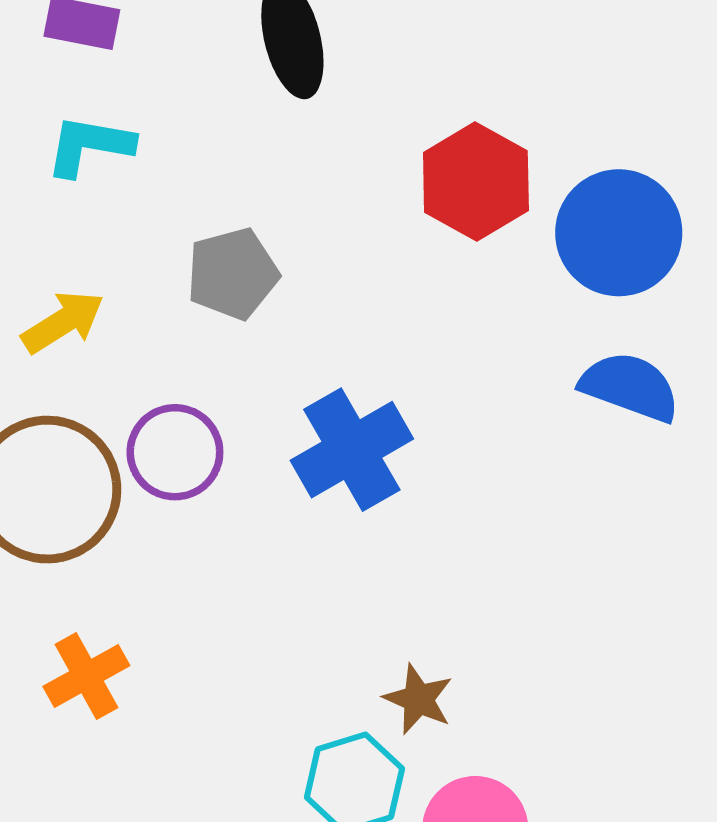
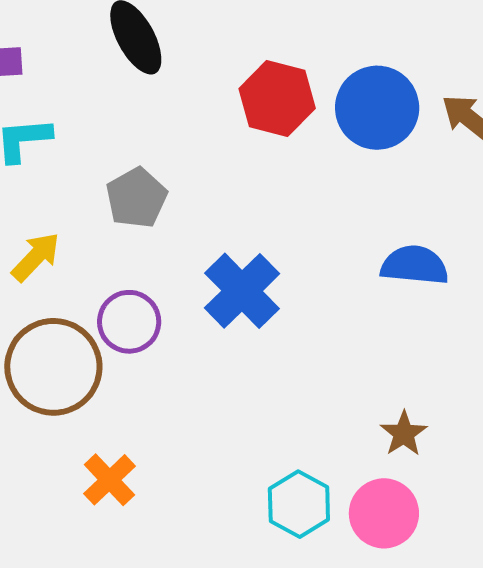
blue semicircle: (630, 387) -> (415, 265), moved
brown star: (418, 699) -> (404, 434), moved, turned 30

